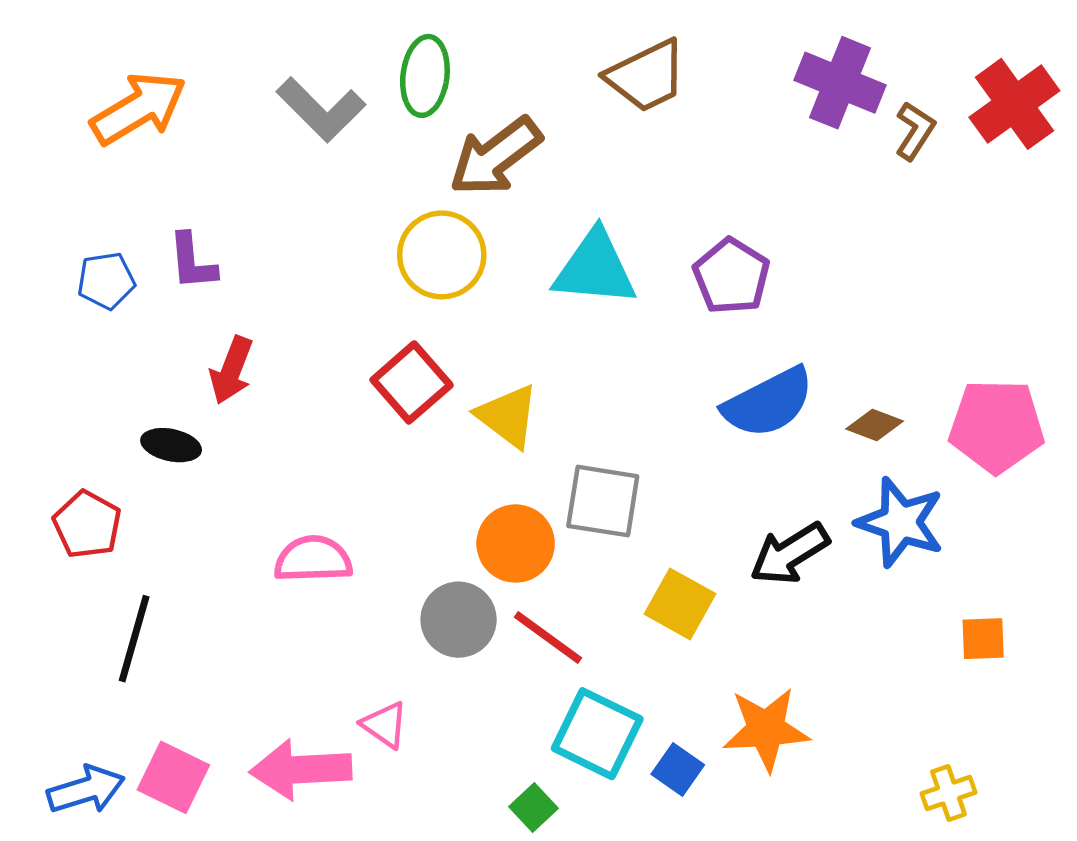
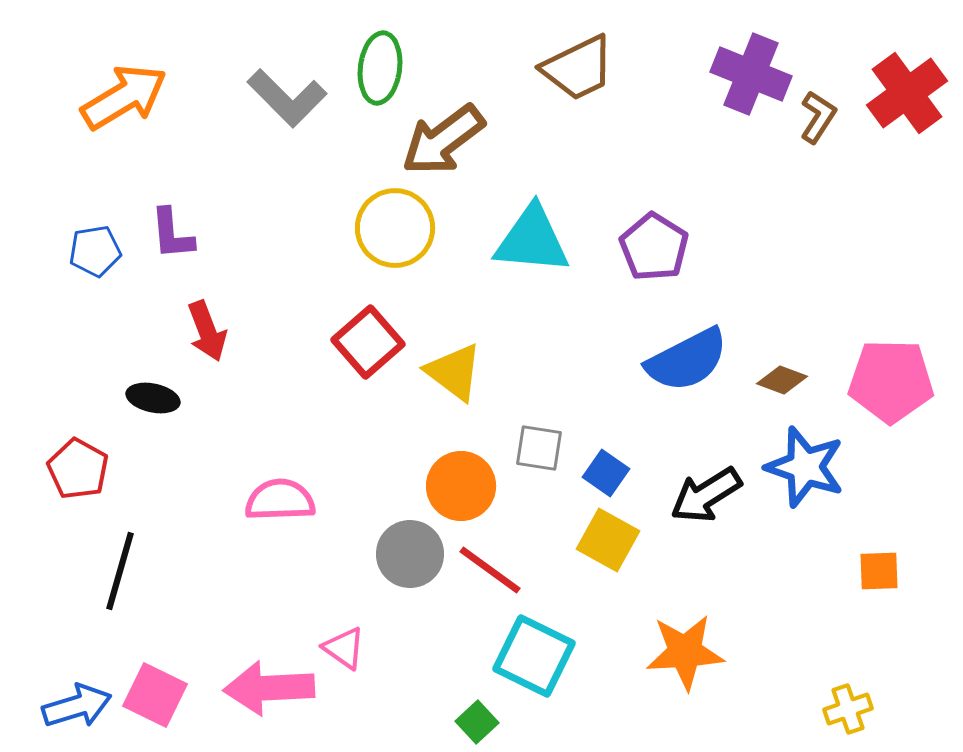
red arrow: (231, 370) -> (207, 331), turned -42
gray square: (603, 501) -> (539, 448), size x0.7
blue square: (678, 770) -> (606, 473), moved

